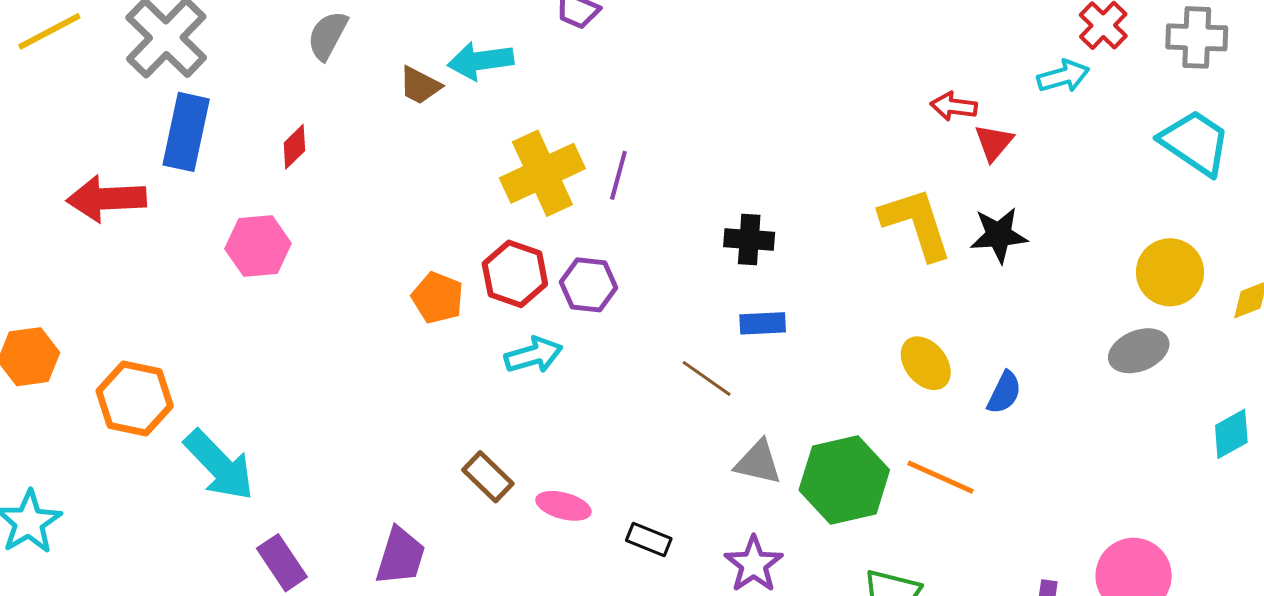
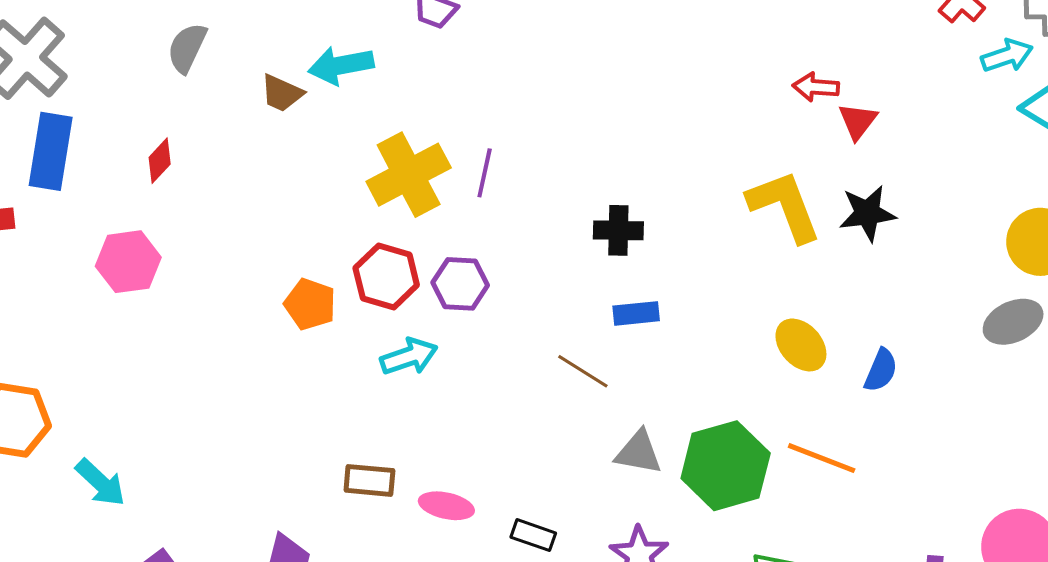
cyan arrow: (1063, 76) -> (1007, 56), moved
cyan arrow: (219, 465) -> (100, 483), size x0.7
brown rectangle: (488, 477) -> (369, 480), turned -36

